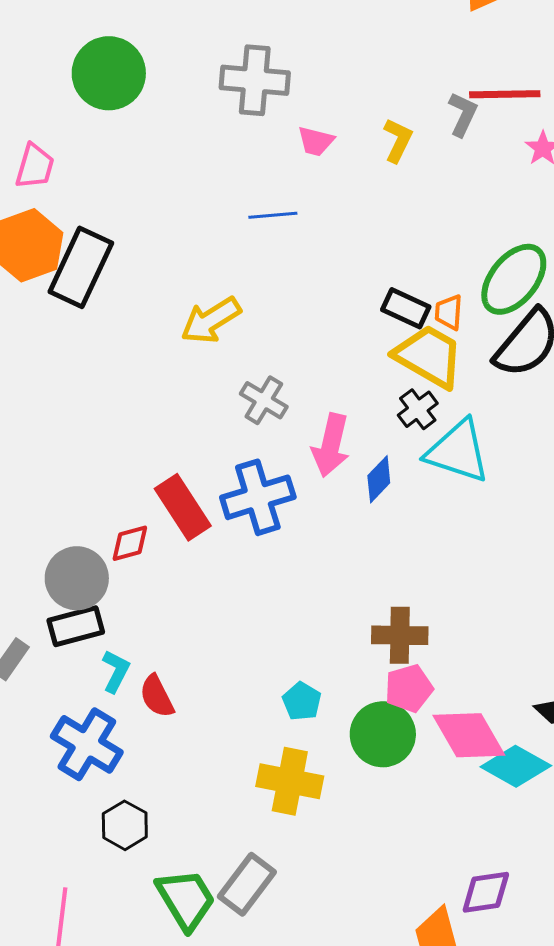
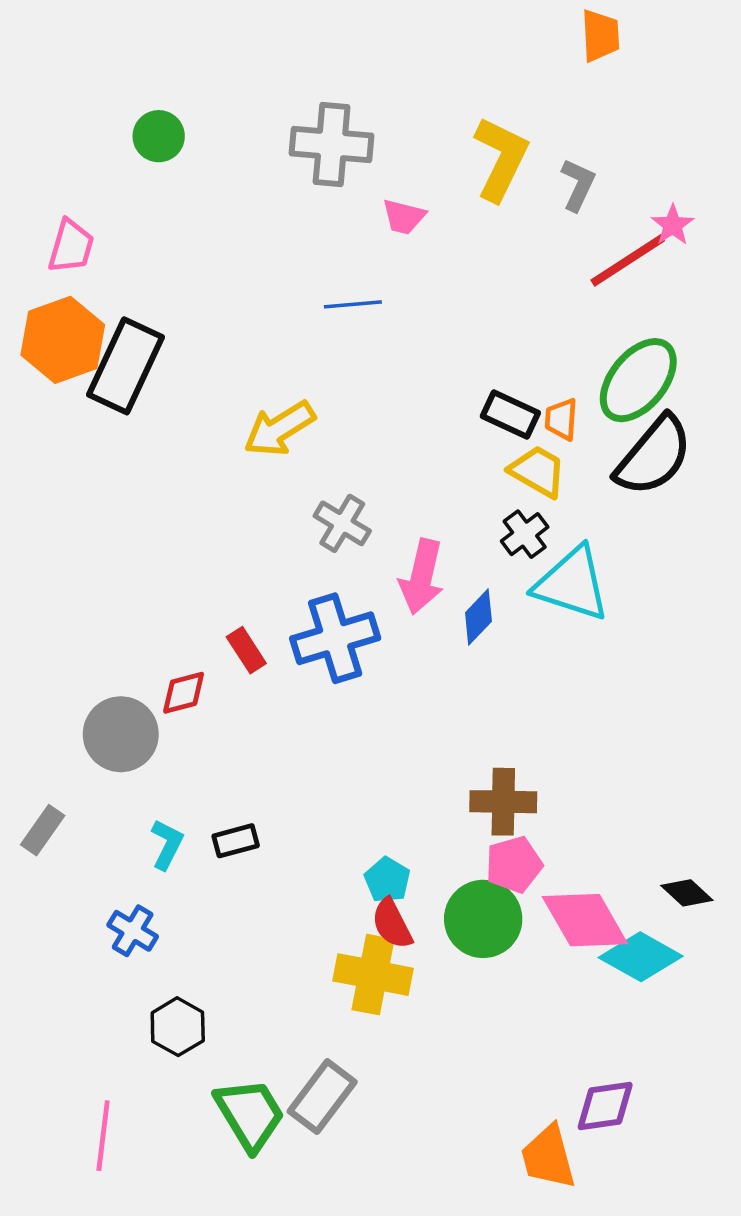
green circle: (109, 73) -> (159, 136), size x0.6
red line: (505, 94) -> (628, 261), moved, turned -32
yellow L-shape: (398, 140) -> (501, 159), moved, size x1.6
yellow trapezoid: (429, 356) -> (538, 471), size x0.7
red rectangle: (183, 507) -> (246, 650), size x0.6
black rectangle: (76, 626) -> (236, 841), moved, size x0.7
red semicircle: (157, 696) -> (392, 924), moved
blue cross: (87, 744) -> (133, 931), size x0.6

